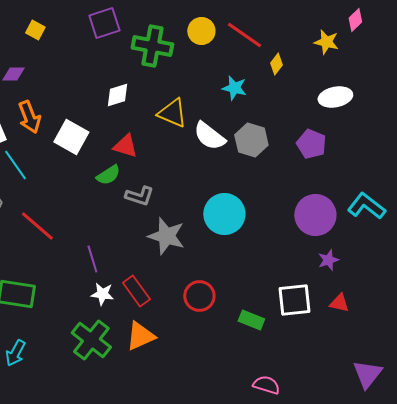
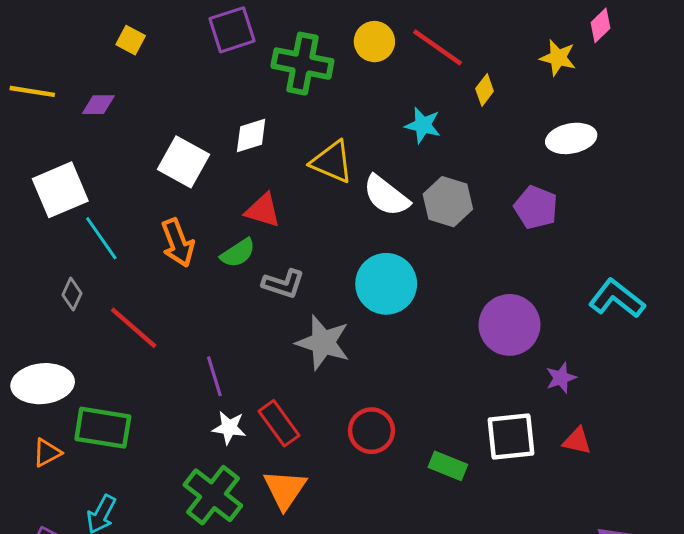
orange arrow: (29, 117) -> (178, 243), moved
white square: (71, 137) -> (184, 162), moved
cyan circle: (224, 214) -> (386, 284), moved
purple circle: (315, 215) -> (510, 325), moved
orange triangle: (140, 336) -> (285, 489), turned -32

